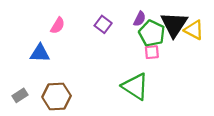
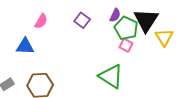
yellow triangle: (194, 30) -> (164, 37), moved, turned 30
pink square: (152, 52) -> (126, 45), turned 32

